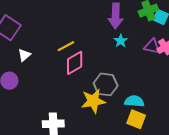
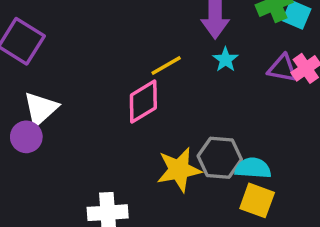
yellow line: (66, 46) -> (166, 66), moved
white triangle: (24, 55) -> (41, 109), moved, size x1.5
gray hexagon: (106, 84) -> (220, 158), moved

